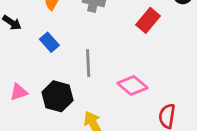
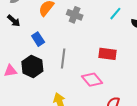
red rectangle: (148, 20) -> (108, 54), moved, turned 48
black hexagon: (57, 96) -> (32, 66), moved

